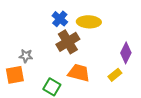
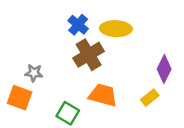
orange square: (15, 75) -> (20, 98), turned 30

